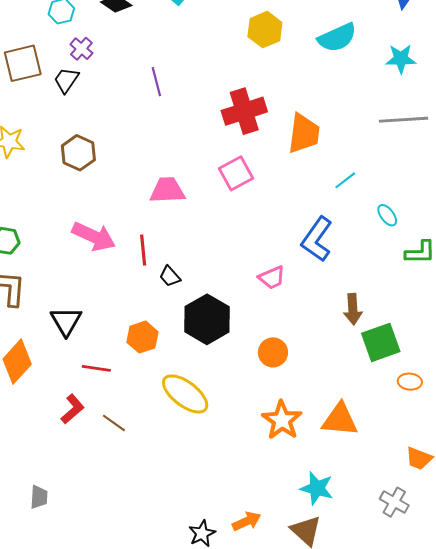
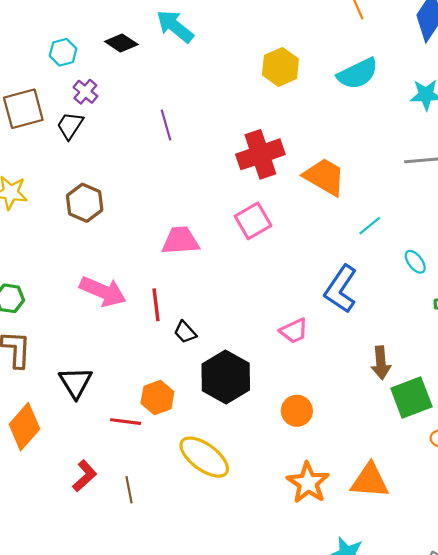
orange trapezoid: (304, 133) -> (324, 177), turned -66
red line: (96, 368) -> (126, 422), moved
brown line: (114, 423) -> (129, 490), turned 45

